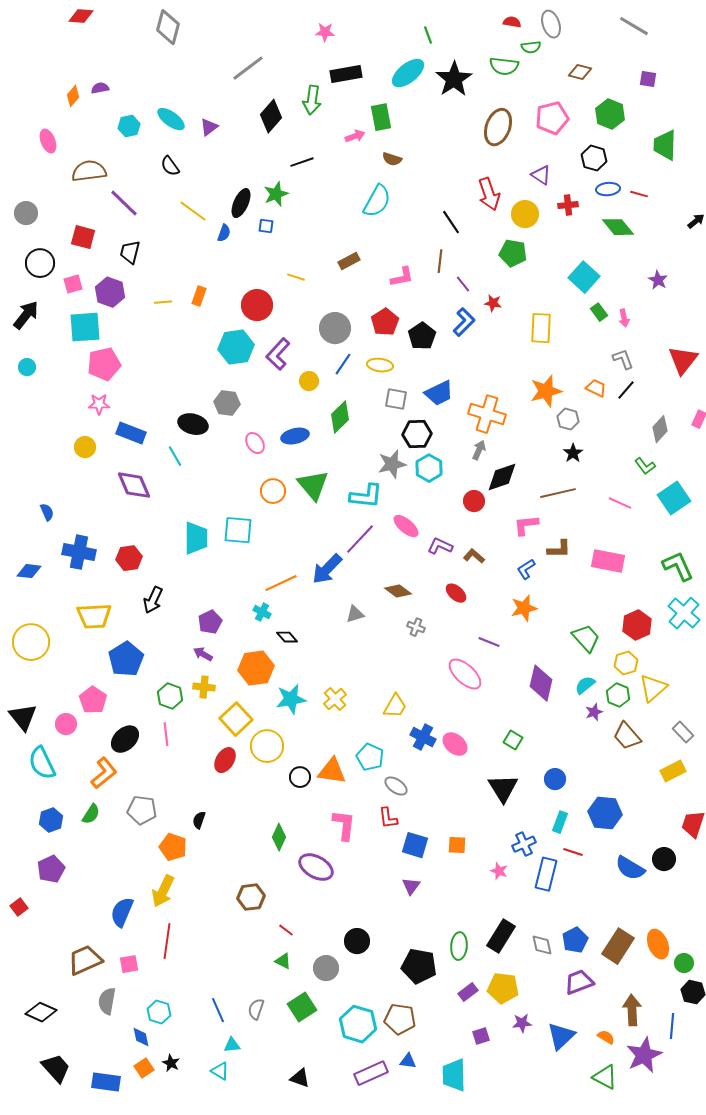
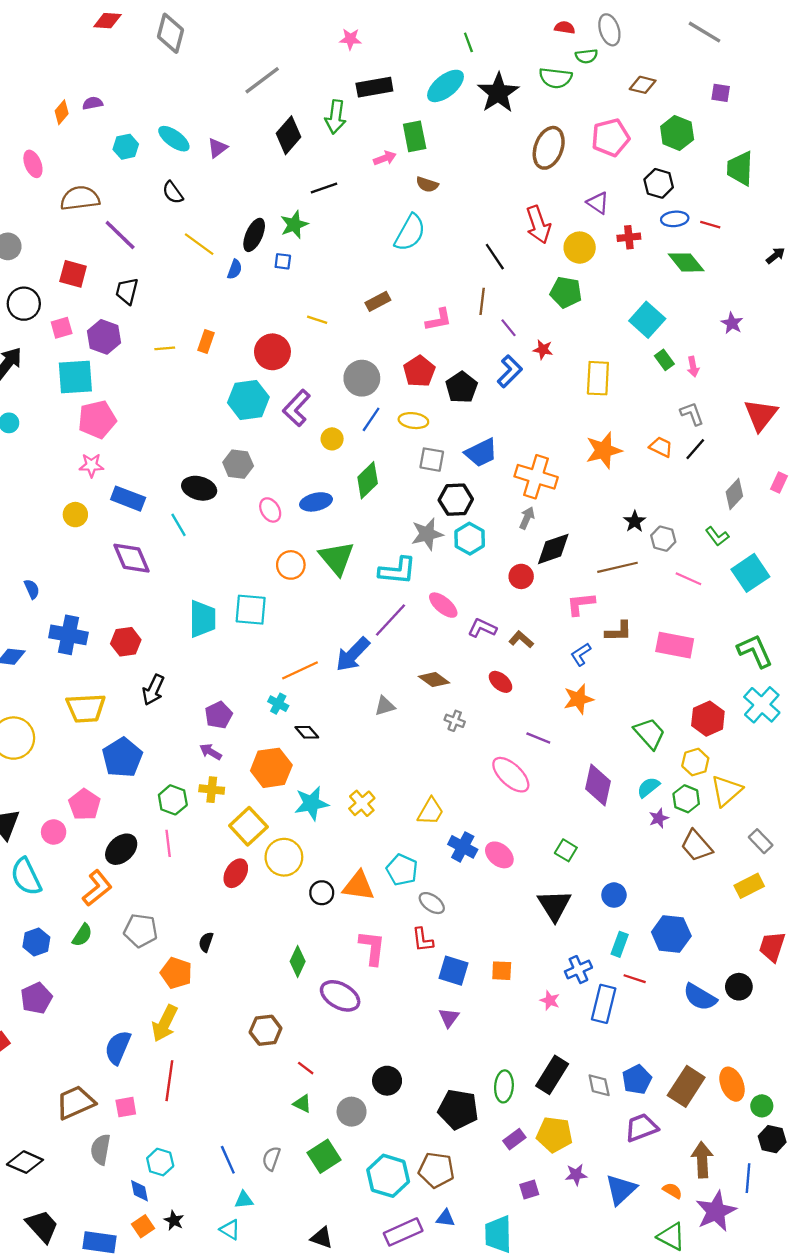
red diamond: (81, 16) -> (107, 21), moved
gray hexagon: (568, 419) -> (663, 539), moved

